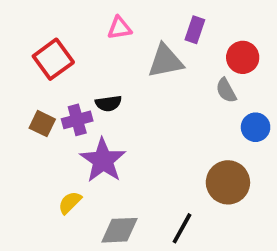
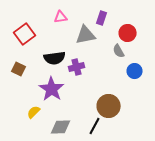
black semicircle: (108, 103) -> (55, 58), size x1.5
purple cross: (77, 120) -> (77, 67), moved
brown circle: (228, 182) -> (109, 106), moved

